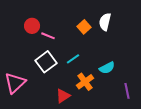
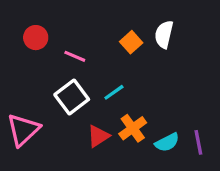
red circle: (32, 26) -> (36, 38), moved
cyan semicircle: (107, 68) -> (167, 142), moved
red triangle: (63, 96) -> (98, 136), moved

